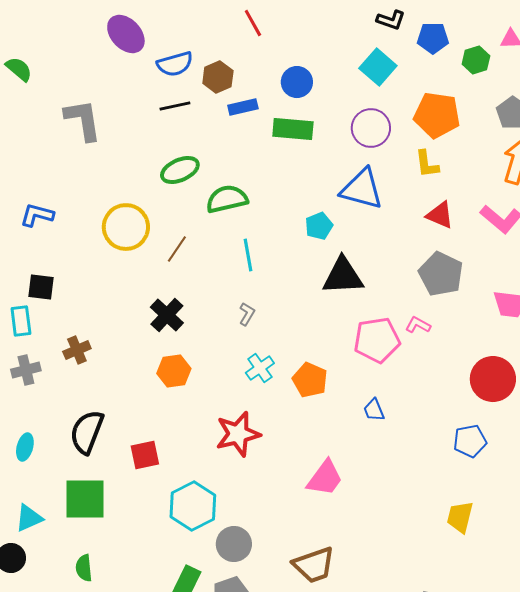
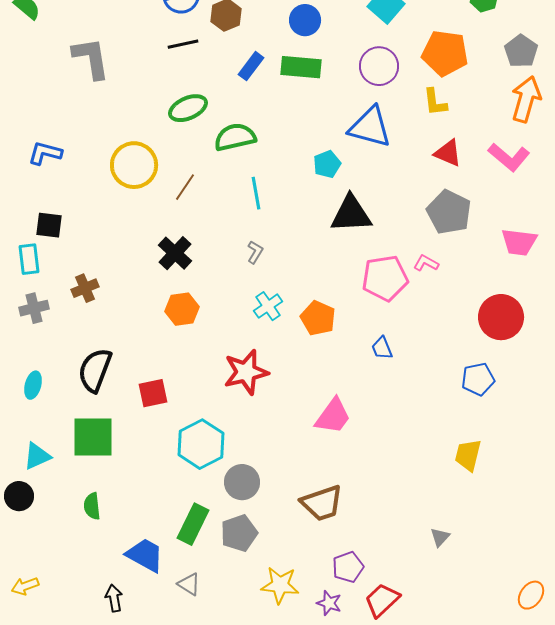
blue rectangle: (243, 107) -> (251, 66), moved, turned -40

